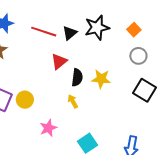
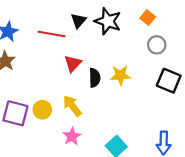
black star: (97, 28) -> (108, 21), turned -30
black triangle: (70, 33) -> (79, 21), moved
yellow arrow: (73, 101) -> (72, 106), moved, size x1.5

